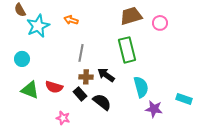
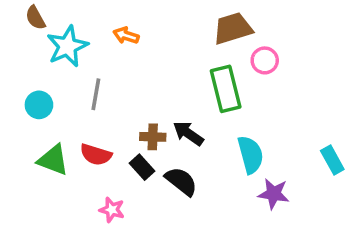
pink circle: (160, 23) -> (265, 60), moved
gray line: (81, 53) -> (96, 94), moved
cyan rectangle: (184, 99) -> (332, 160), moved, turned 42

